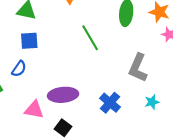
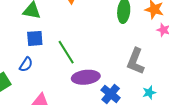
green line: (90, 38) -> (66, 52), moved
purple ellipse: (63, 95) -> (86, 77), moved

